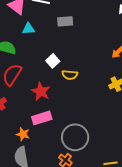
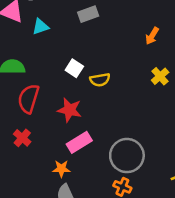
gray rectangle: (65, 21) -> (88, 14), moved
cyan triangle: (28, 29) -> (40, 27), moved

